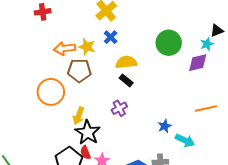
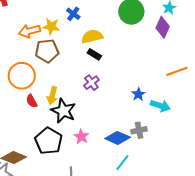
purple diamond: (198, 63) -> (163, 27), turned -45
red semicircle: (85, 153) -> (32, 101), moved

